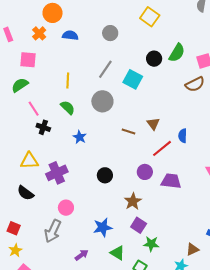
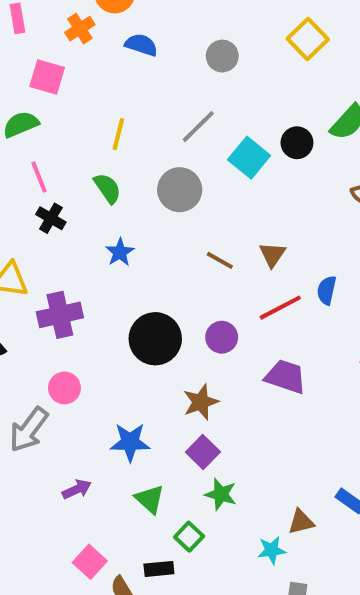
black circle: (154, 59) -> (297, 143), moved
purple circle: (145, 172) -> (222, 337), moved
black circle: (105, 175) -> (155, 339), size x1.6

